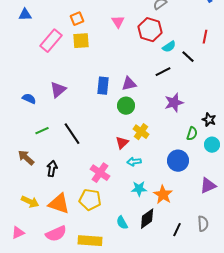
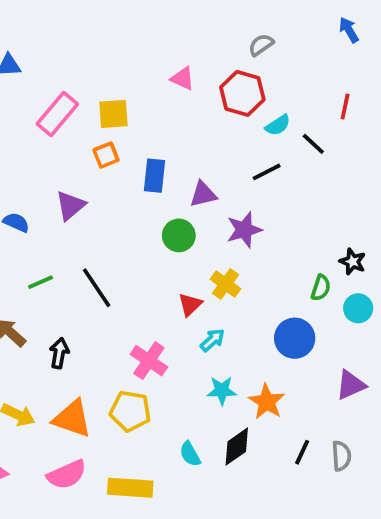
orange square: (77, 19) -> (106, 155), moved
pink triangle: (118, 22) -> (183, 78), turned -32
blue rectangle: (103, 86) -> (155, 176), moved
purple star: (174, 103) -> (244, 230), moved
green circle: (126, 106) -> (179, 235), moved
cyan arrow: (134, 162) -> (212, 340), turned 144
black line: (177, 230) -> (302, 452), moved

